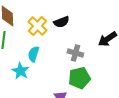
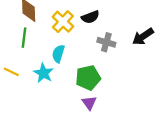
gray cross: (75, 53) -> (106, 42), moved
green pentagon: (79, 78) -> (88, 78), moved

